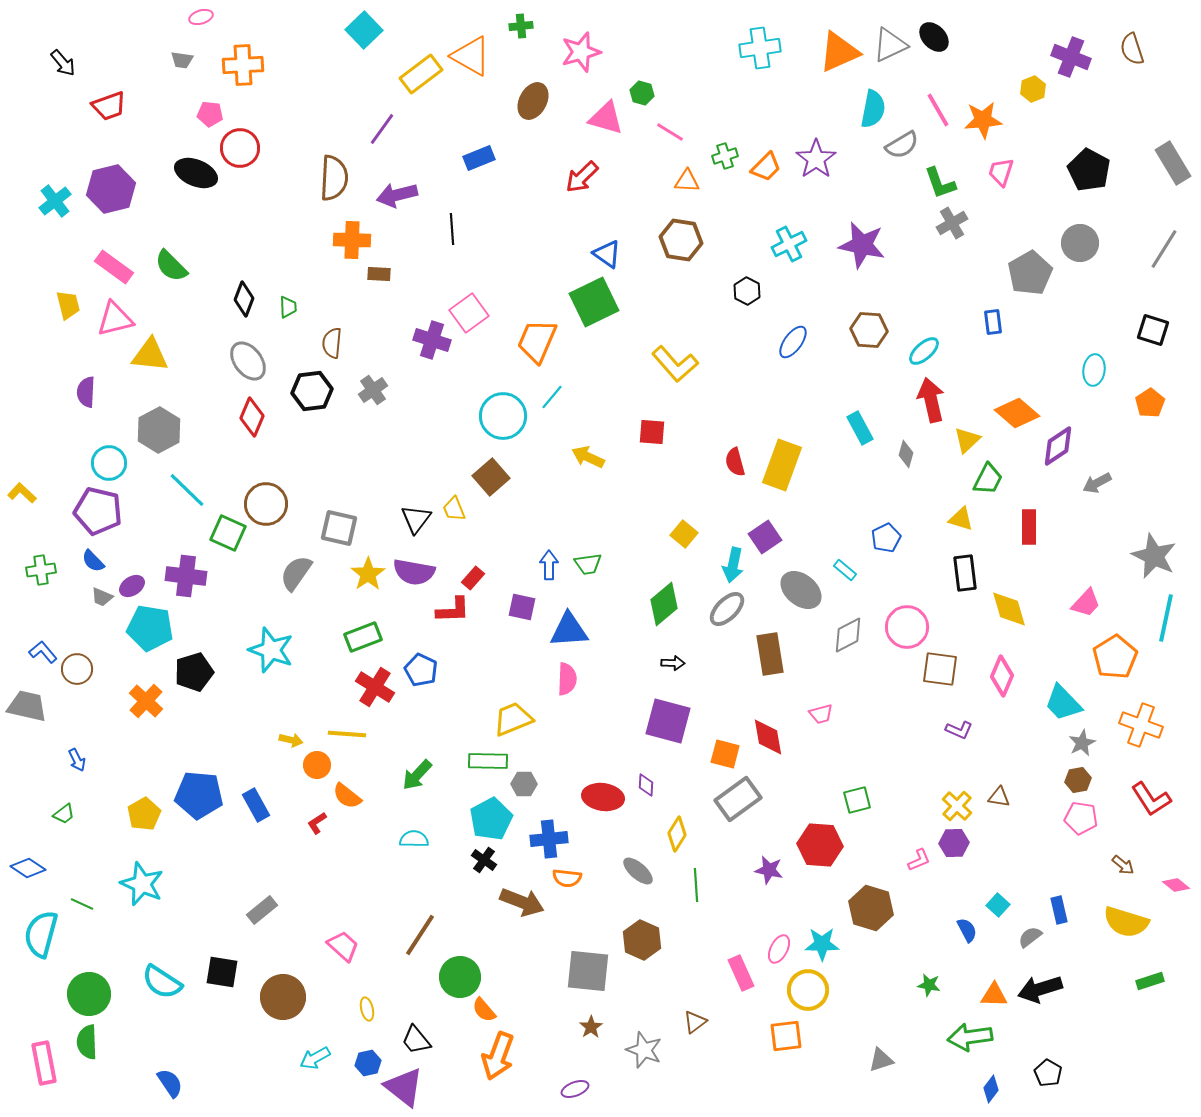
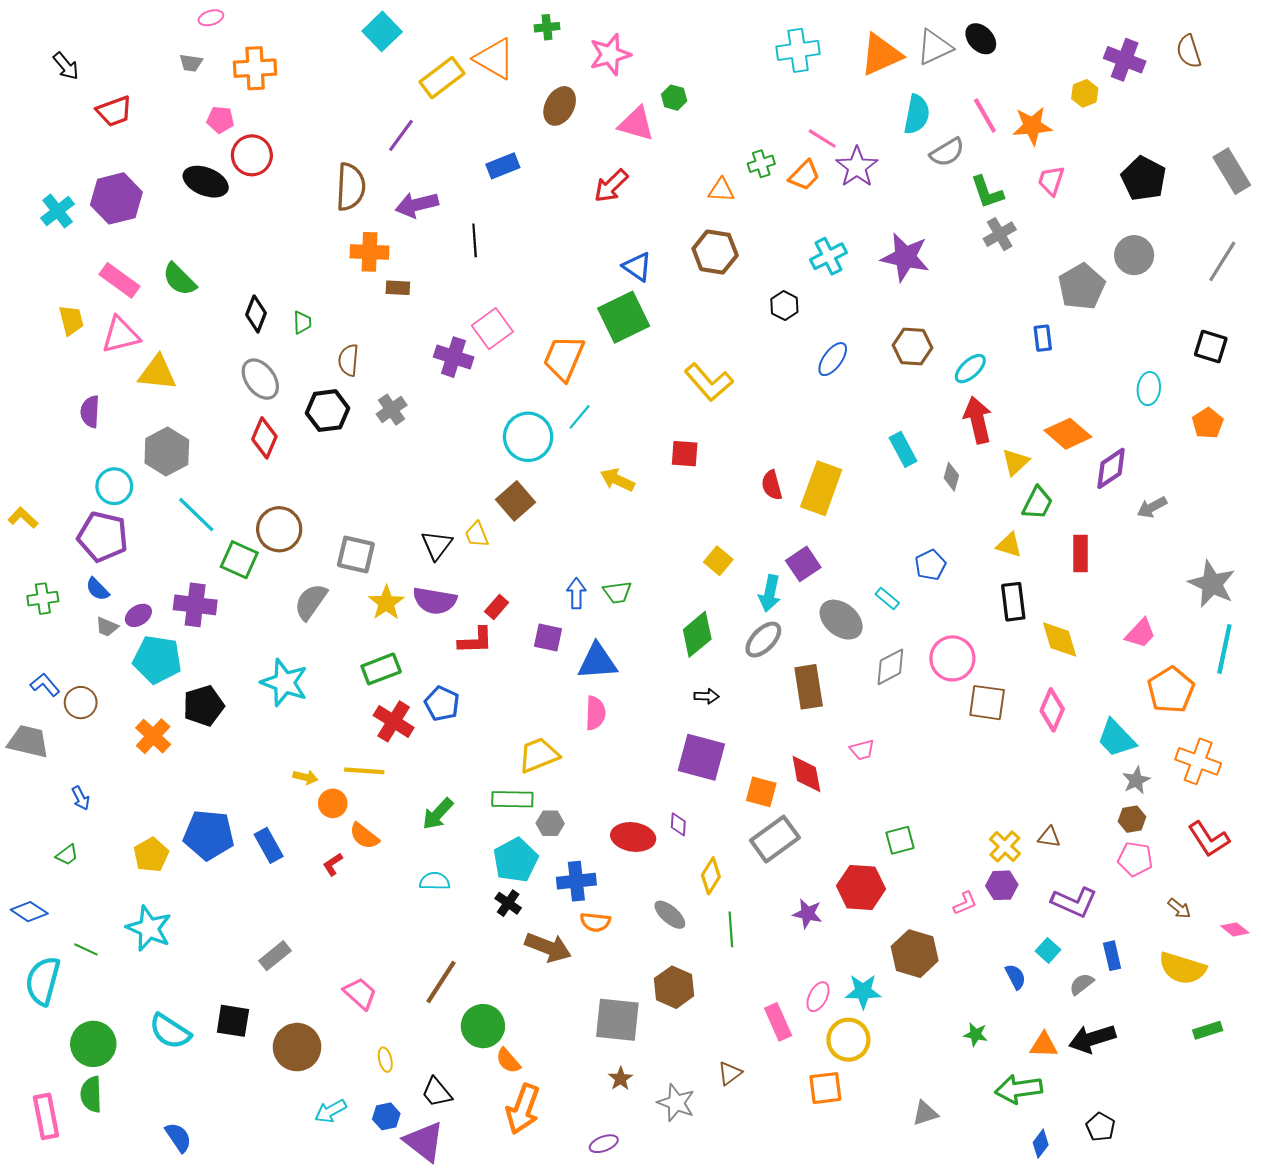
pink line: (670, 132) -> (822, 139), moved
purple L-shape: (959, 730) -> (1074, 902), moved, size x1.6

